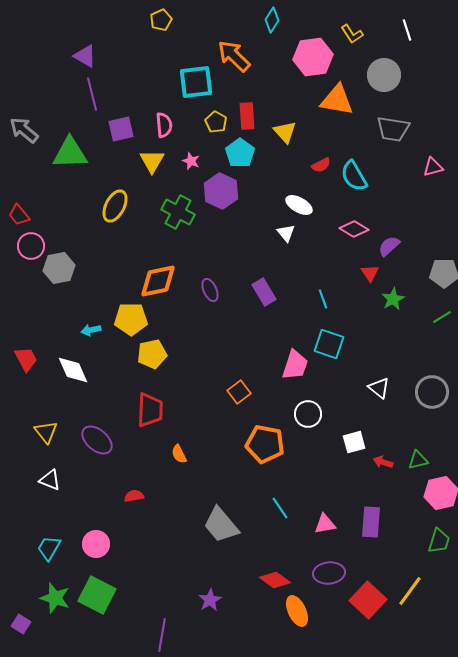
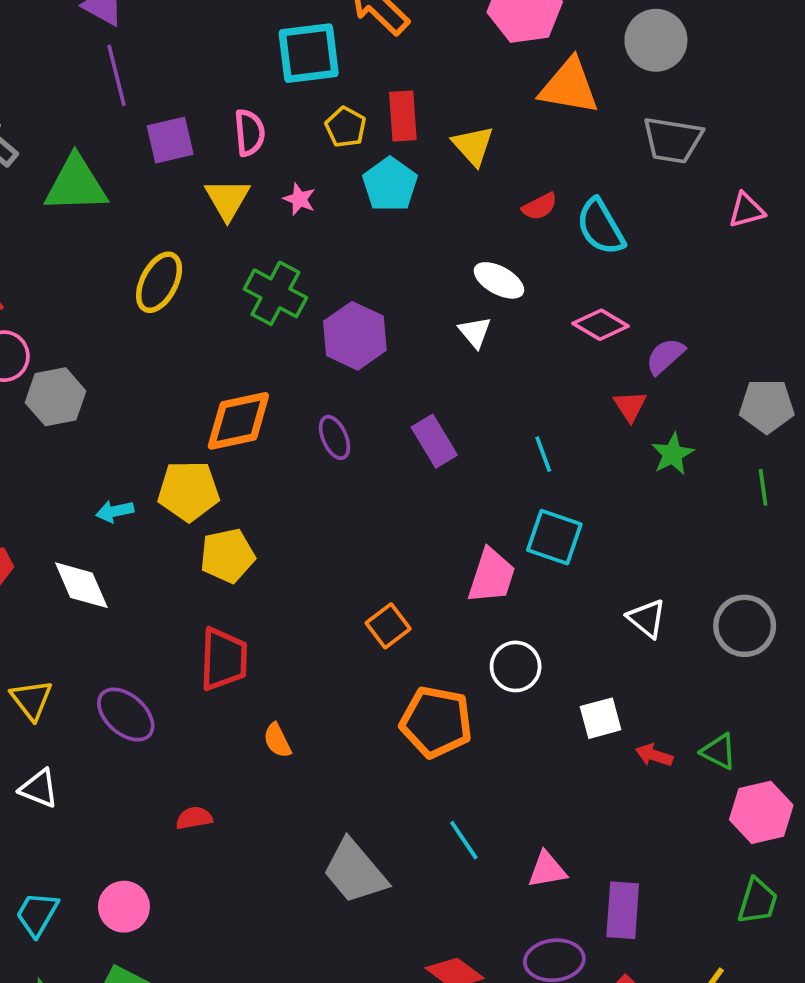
purple hexagon: (221, 191) -> (355, 336), moved
green line: (442, 317) -> (763, 487), turned -66
green triangle: (418, 460) -> (719, 751), turned 40
purple rectangle: (371, 522) -> (623, 910), moved

